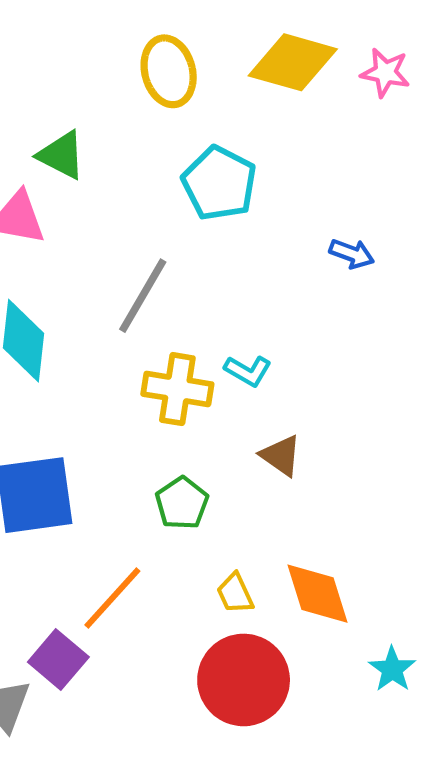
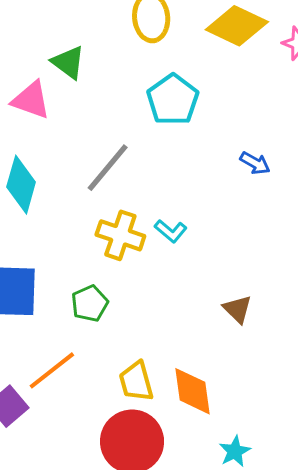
brown triangle: (281, 456) -> (238, 309), moved
green pentagon: (182, 503) -> (90, 303), moved
yellow trapezoid: (235, 593) -> (136, 381), size x1.4

